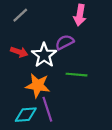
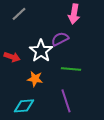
red arrow: (19, 52) -> (12, 57), moved
orange star: (38, 85) -> (35, 79), size x0.7
purple line: (47, 109) -> (66, 101), moved

